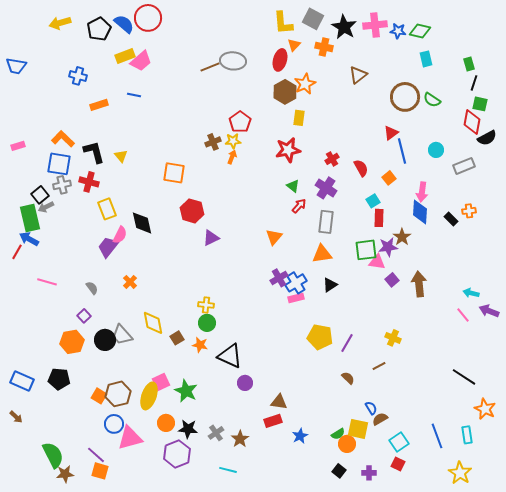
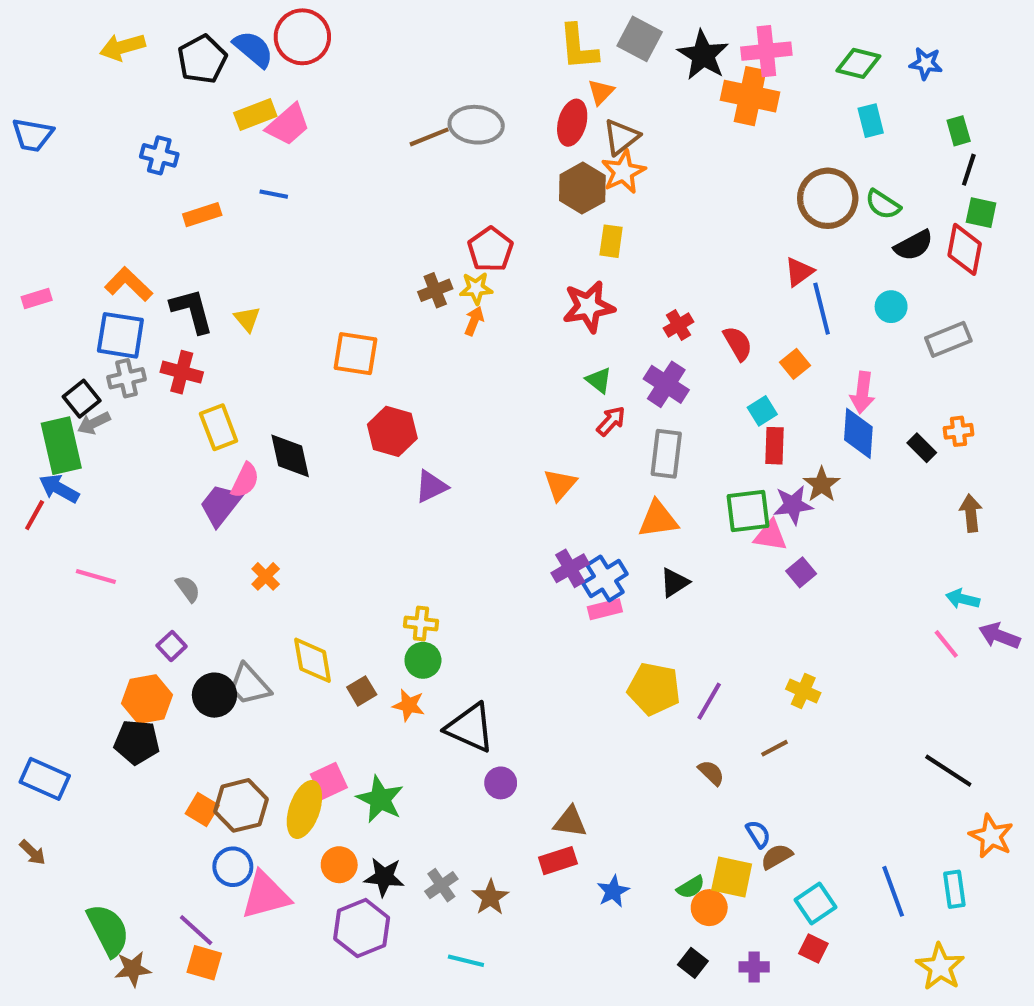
blue star: (398, 31) -> (926, 63), moved
orange cross: (324, 47) -> (750, 96), moved, size x1.5
brown triangle: (358, 75) -> (621, 137), moved
black semicircle: (487, 138) -> (914, 245), moved
brown arrow: (419, 284) -> (971, 513), moved, size x0.7
black pentagon: (59, 379) -> (137, 742), moved

